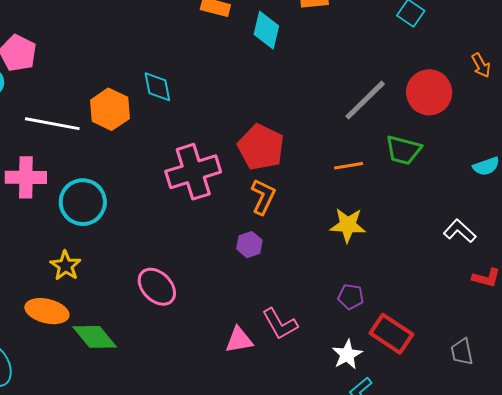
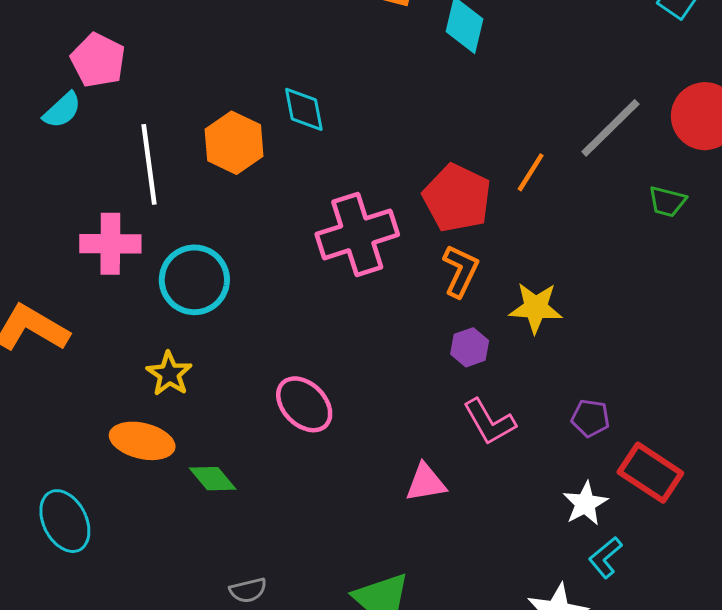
white line: (52, 124) -> (149, 164), turned 72
green trapezoid: (403, 150) -> (667, 201), size x0.7
orange line: (349, 166) -> (531, 172), moved, turned -48
yellow star: (348, 225) -> (536, 308), moved
purple hexagon: (249, 245) -> (470, 347), moved
pink L-shape: (280, 324) -> (489, 422), moved
green diamond: (95, 337) -> (213, 479), size x0.7

